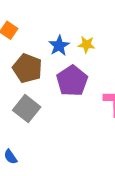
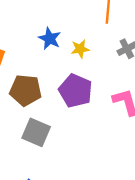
blue star: (59, 46) -> (50, 38), moved

